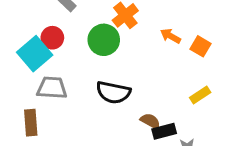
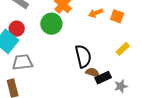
orange arrow: (170, 36) -> (96, 13), turned -40
black semicircle: (113, 92) -> (83, 56), moved, turned -105

